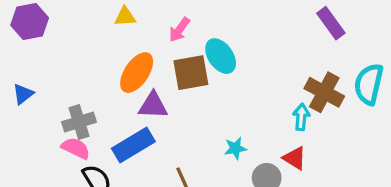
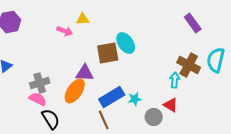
yellow triangle: (125, 17) -> (83, 19), moved
pink arrow: (179, 30) -> (65, 31), moved, turned -105
orange ellipse: (137, 73) -> (75, 91), moved
blue rectangle: (133, 145) -> (112, 97), moved

